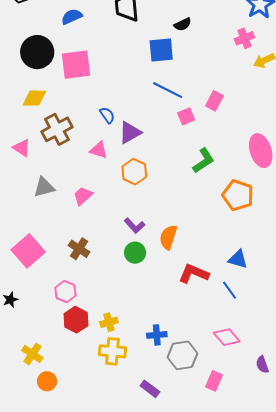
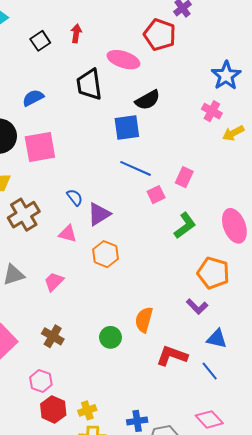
black semicircle: (183, 24) -> (148, 100), size x1.4
pink cross: (244, 38) -> (212, 111), turned -36
green L-shape: (203, 161) -> (185, 225), moved
purple L-shape: (134, 226) -> (197, 306), moved

